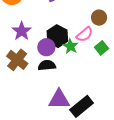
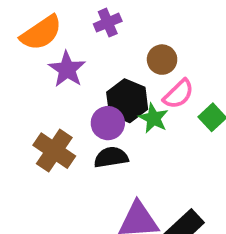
brown circle: (99, 18) -> (162, 60), moved
purple star: (22, 31) -> (67, 69), moved

